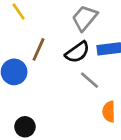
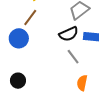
brown line: (38, 49) -> (30, 18), moved

